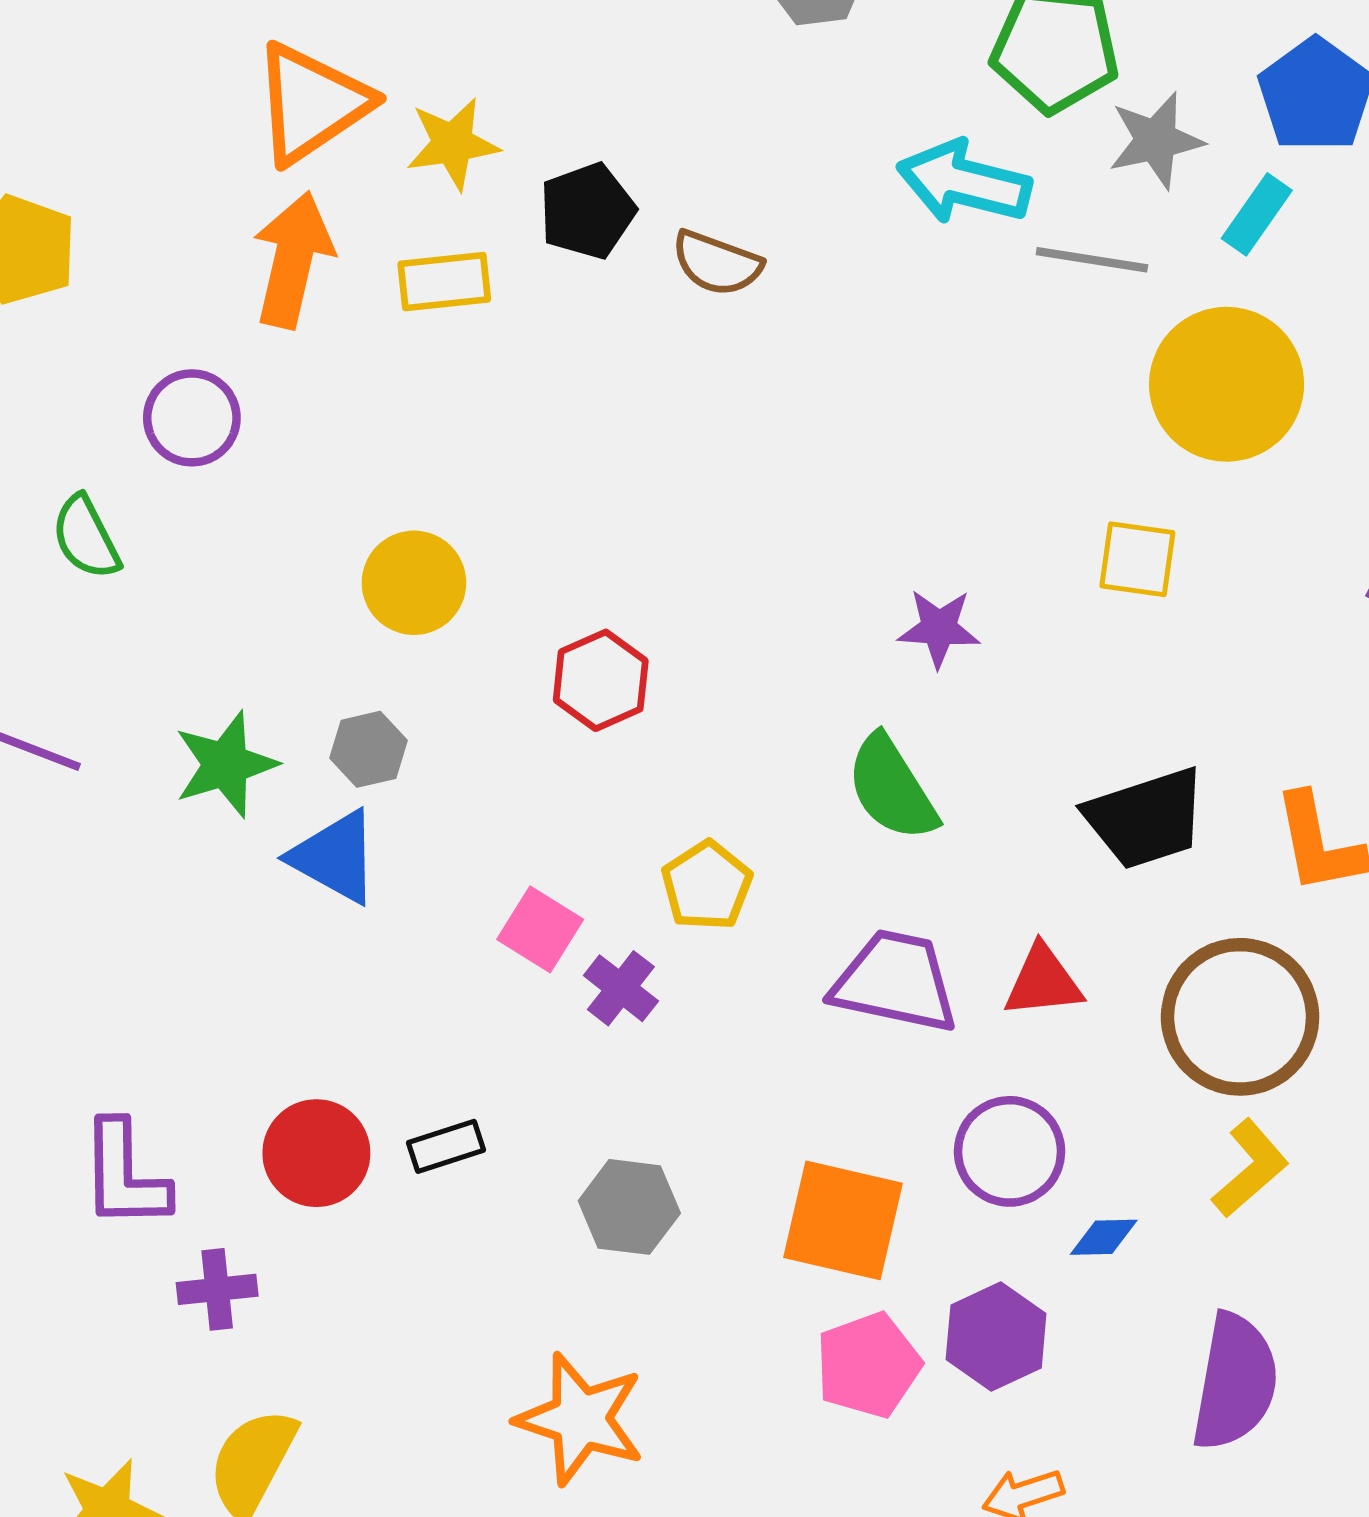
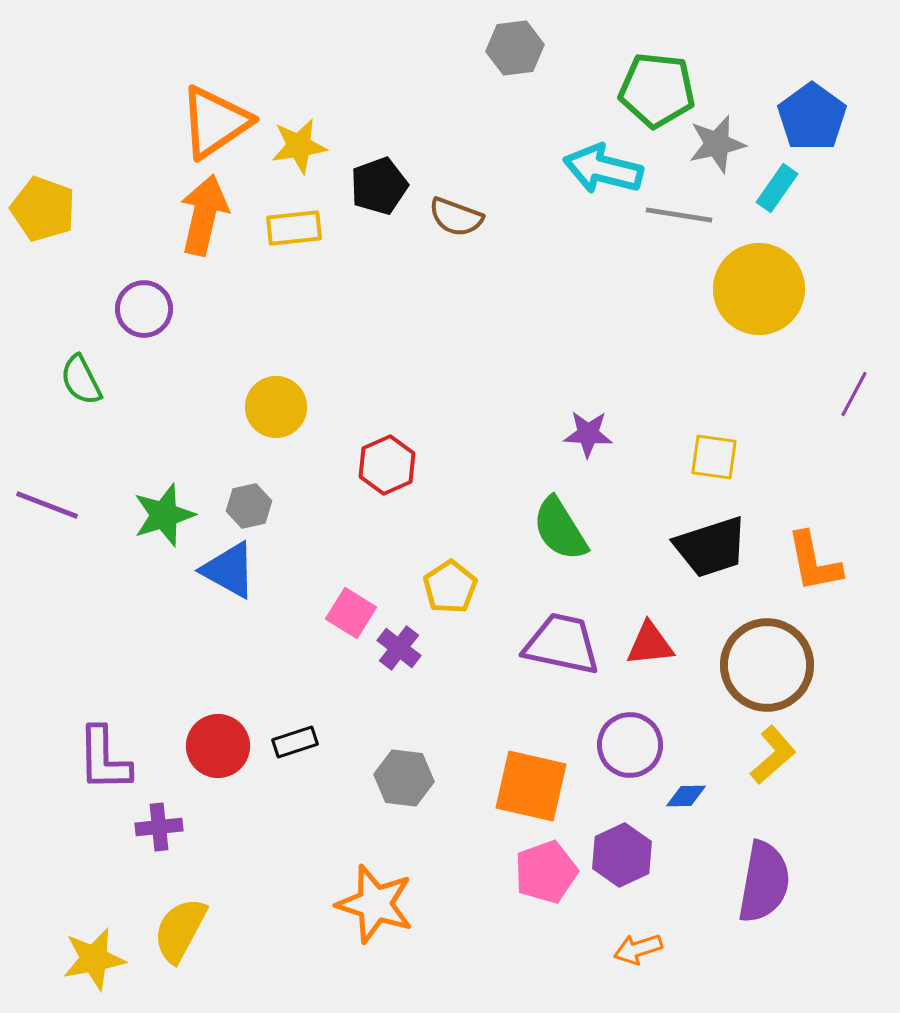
yellow square: (1137, 559) -> (714, 457), moved

